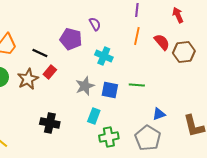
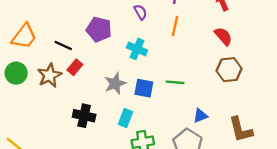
purple semicircle: (95, 24) -> (140, 12), moved
red semicircle: (162, 42) -> (223, 36), moved
brown hexagon: (184, 52) -> (229, 70), moved
black cross: (50, 123) -> (84, 116), moved

